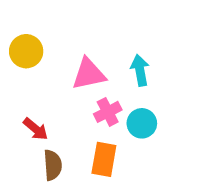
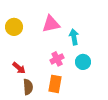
pink triangle: (89, 74) -> (51, 24), moved
cyan circle: (142, 123) -> (83, 62), moved

